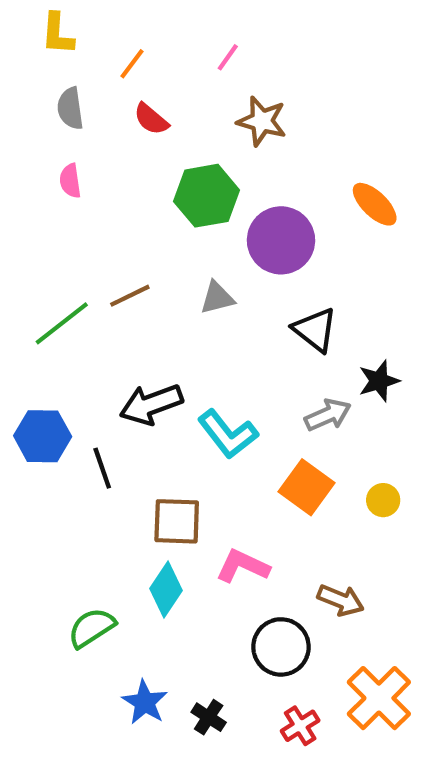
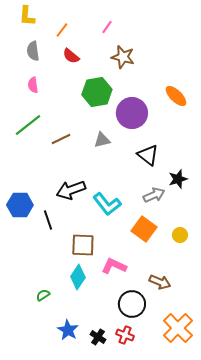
green line: (62, 323) -> (28, 125), moved
green semicircle: (92, 628) -> (43, 295), size x0.6
red cross: (300, 726) -> (125, 335), moved, turned -36

